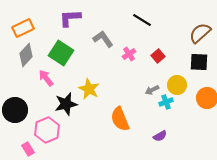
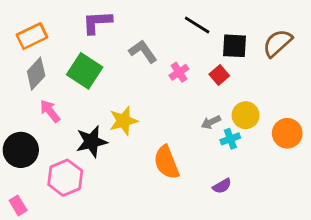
black square: (199, 62) -> (234, 46), moved
pink arrow: (46, 78) -> (50, 111), moved
yellow star: (89, 89) -> (123, 121), turned 30
pink rectangle: (28, 149) -> (18, 205), moved

